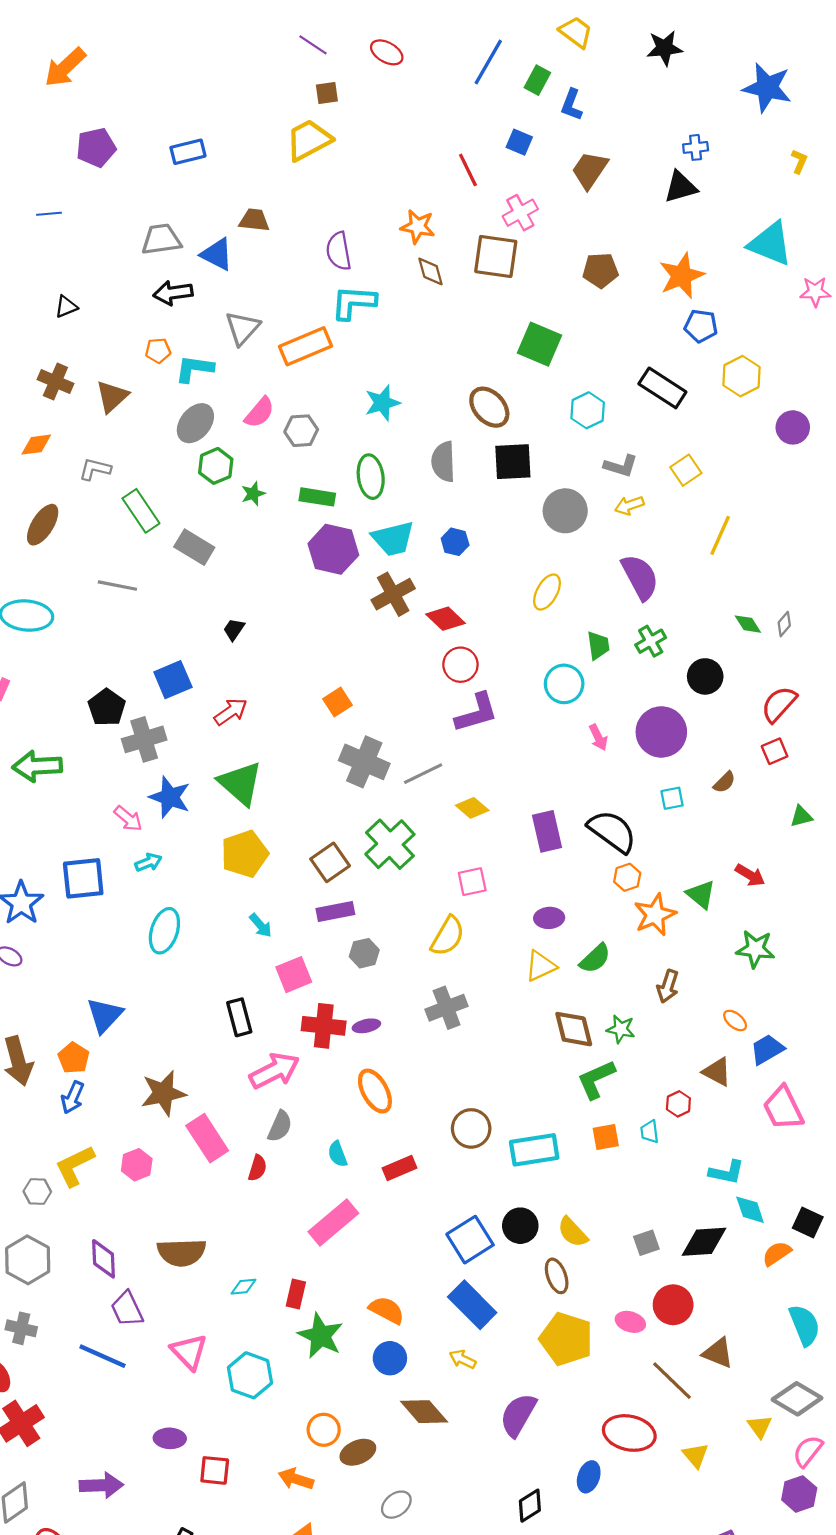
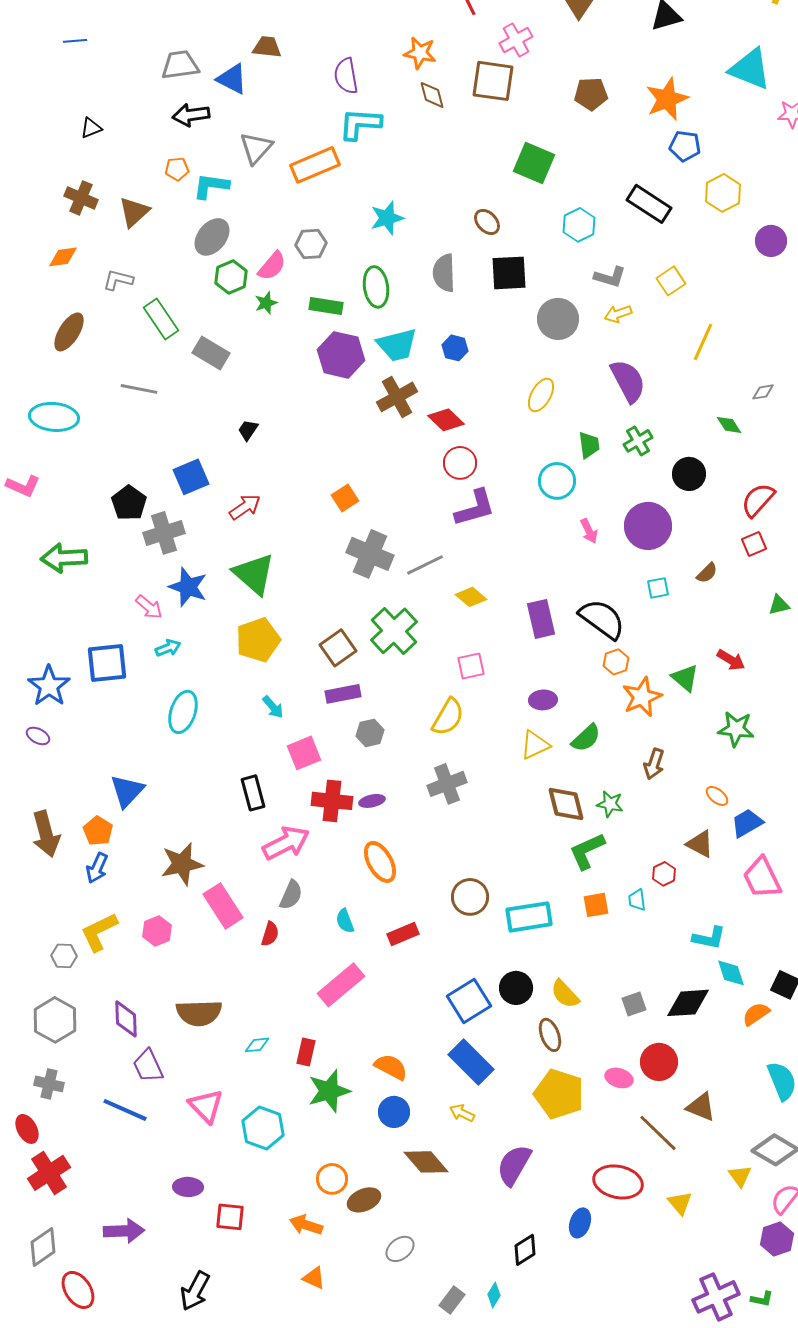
brown ellipse: (489, 407) -> (487, 222), size x0.7
pink semicircle: (260, 412) -> (272, 266), moved
gray diamond: (784, 624) -> (763, 392), moved, turned 40
green star: (320, 1336) -> (329, 1091), turned 30

